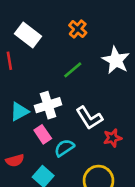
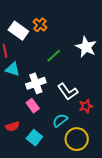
orange cross: (78, 29) -> (40, 25), moved
cyan triangle: (19, 112) -> (13, 69), moved, turned 49
cyan semicircle: (64, 148) -> (60, 120), moved

